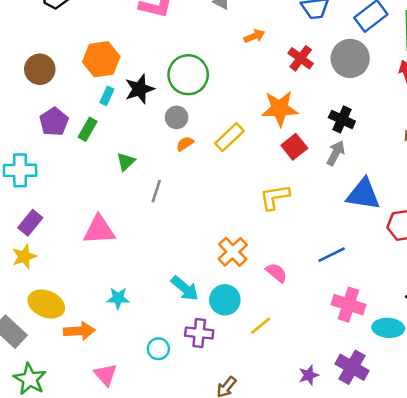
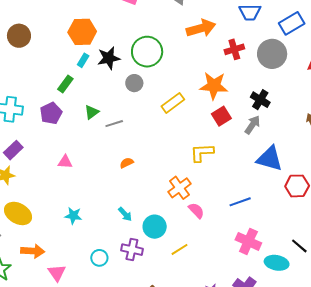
orange arrow: (254, 36) -> (201, 28), size x1.8
red cross: (301, 58) -> (234, 49), turned 30
brown circle: (40, 69) -> (19, 36), moved
purple pentagon: (54, 122) -> (51, 113), moved
orange semicircle: (185, 144) -> (127, 163), moved
gray line: (156, 191) -> (114, 124), moved, turned 48
pink triangle: (99, 230) -> (65, 162), size x0.6
orange cross: (233, 252) -> (179, 188), moved
cyan arrow: (185, 288) -> (125, 214), size x0.7
orange arrow: (79, 331) -> (33, 251), moved

